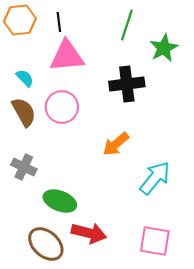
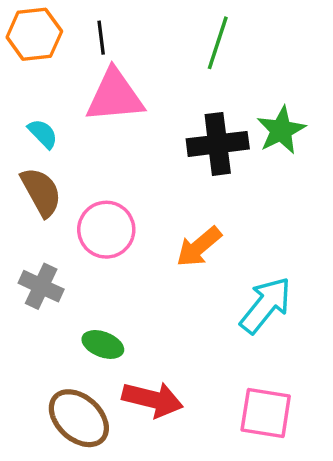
green star: (164, 48) -> (281, 130), moved
pink circle: (62, 107) -> (106, 230), moved
green ellipse: (60, 201) -> (103, 344), size x0.7

